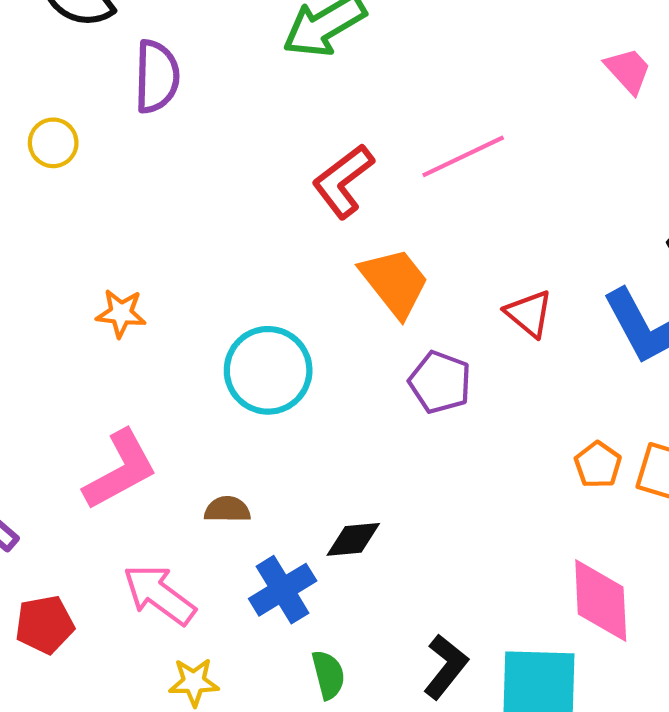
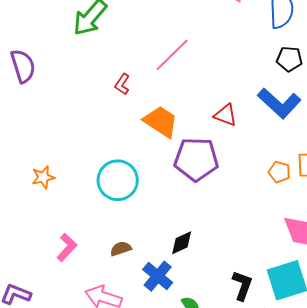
red L-shape: (343, 181) -> (122, 84), size x0.6
purple pentagon: (440, 382) -> (196, 159), size x1.5
pink L-shape: (120, 470) -> (67, 247), size x0.7

